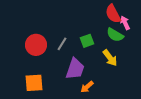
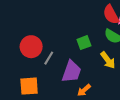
gray line: (62, 44) -> (49, 58), moved

